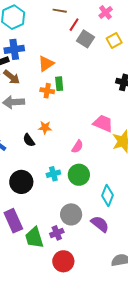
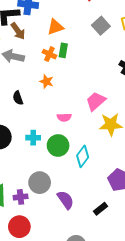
gray square: (85, 39) -> (101, 26), moved
pink trapezoid: (103, 123) -> (96, 101), turned -80
orange star: (45, 127) -> (46, 81), moved
pink semicircle: (77, 147) -> (64, 117), turned 40
cyan diamond: (108, 195) -> (83, 156), moved

